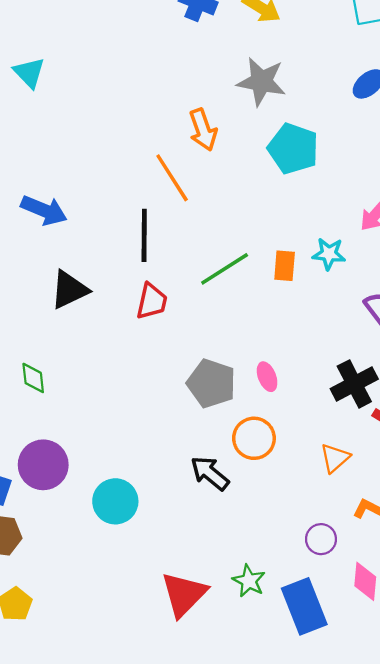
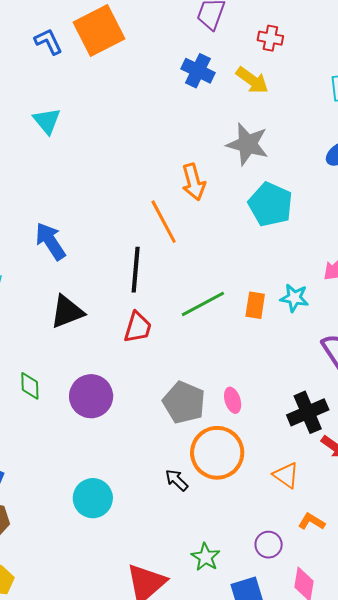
blue arrow: (44, 210) -> (50, 241), turned -150
orange circle: (254, 438) -> (217, 453), size x1.4
orange triangle: (335, 458) -> (286, 475), turned -48
purple circle: (43, 465) -> (91, 396), moved
black arrow: (210, 473) -> (177, 480), size x0.7
green star: (249, 581) -> (206, 557), moved

